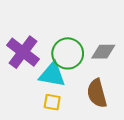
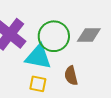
brown semicircle: (97, 93) -> (71, 76), moved, size x0.7

